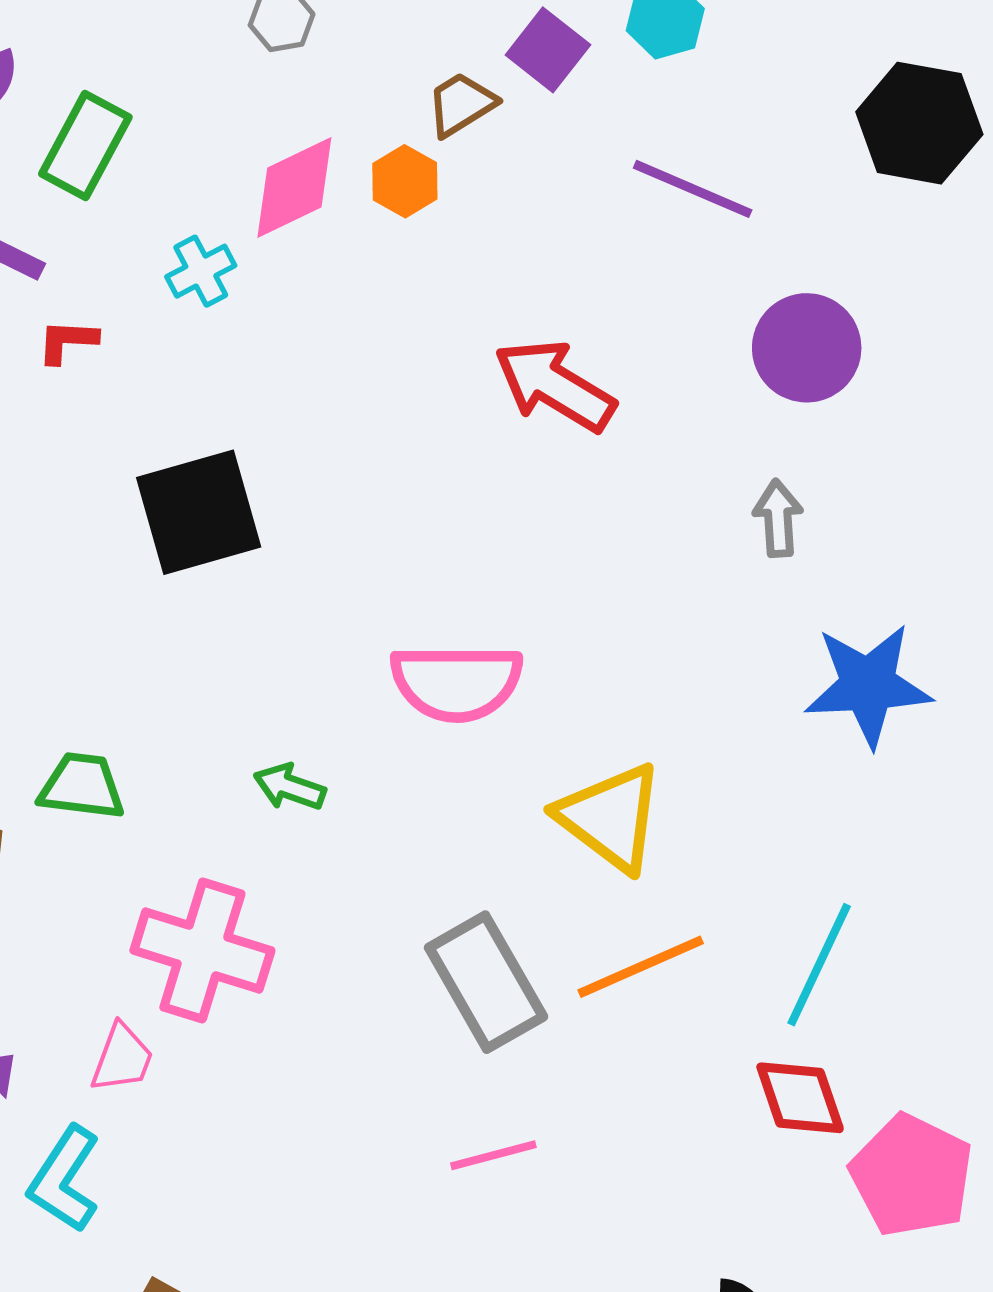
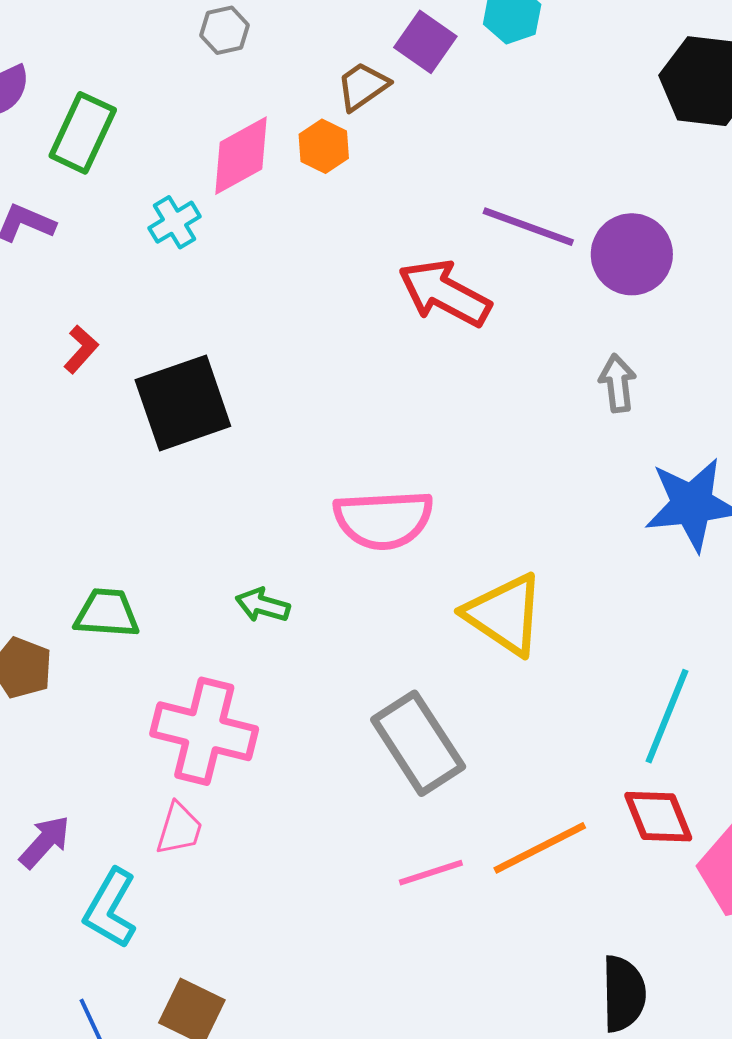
purple line: (693, 189) -> (528, 227), moved
red L-shape: (67, 341) -> (81, 349), moved, turned 132
orange line: (641, 967) -> (540, 848), moved
pink trapezoid: (122, 1058) -> (179, 829), moved

